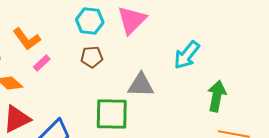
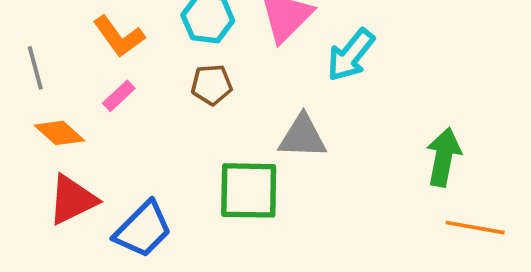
orange L-shape: (27, 39) -> (119, 36), moved
cyan arrow: (187, 55) -> (351, 55), moved

